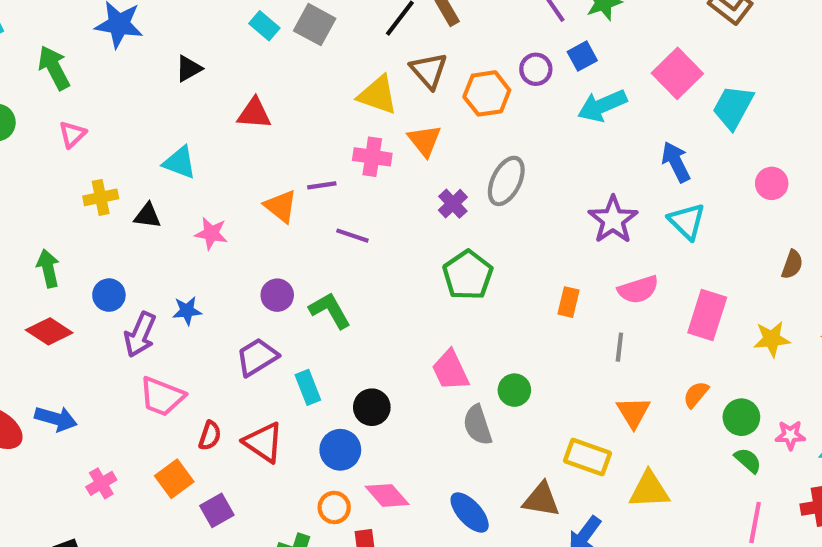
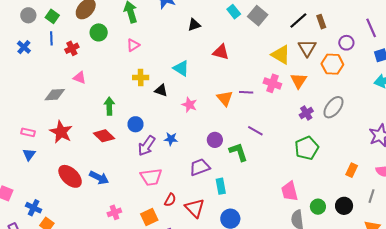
purple circle: (536, 69) -> (346, 43), moved
purple line: (352, 236) -> (255, 131), moved
pink trapezoid: (162, 397) -> (151, 177), turned -40
black circle: (372, 407) -> (344, 206), moved

